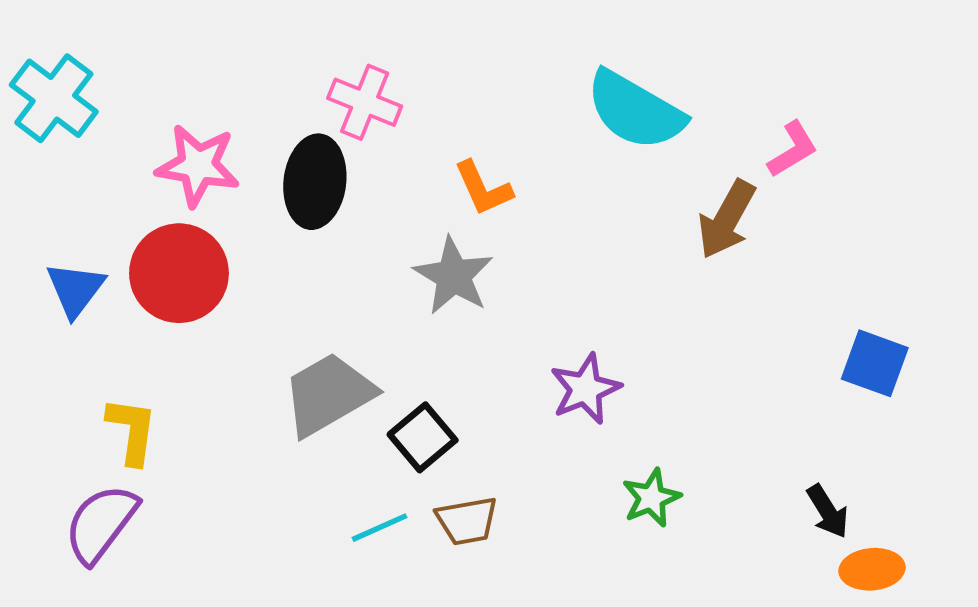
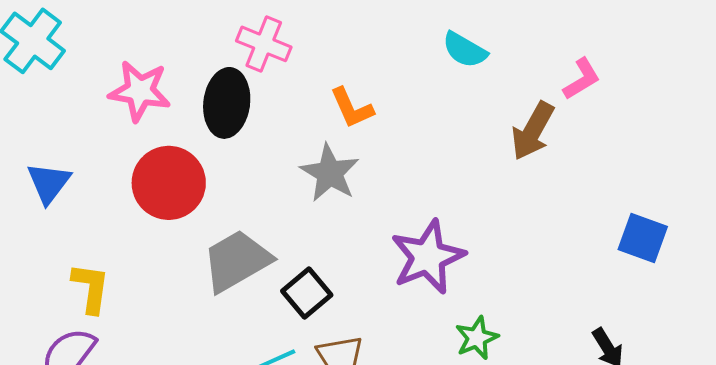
cyan semicircle: (635, 110) -> (465, 50), size x0.6
red circle: (179, 273) -> (169, 183), moved
purple star: (585, 389) -> (428, 257), size x1.4

